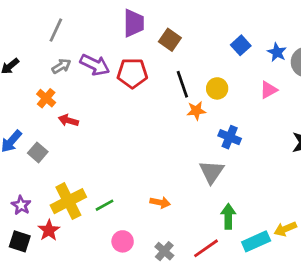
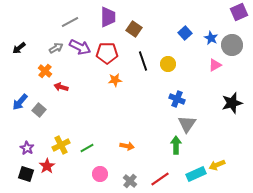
gray line: (56, 30) -> (70, 22), moved, turned 36
pink triangle: (269, 90) -> (215, 65), moved
orange star: (196, 111) -> (115, 80), moved
gray triangle: (212, 172) -> (187, 124), moved
yellow cross: (68, 201) -> (61, 145), size x0.7
green arrow: (228, 216) -> (176, 145), moved

